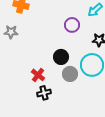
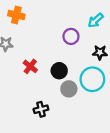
red cross: (38, 75) -> (30, 66), moved

